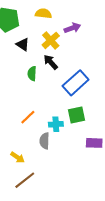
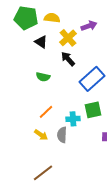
yellow semicircle: (43, 13) -> (52, 18), moved
green semicircle: (32, 74) -> (43, 77), moved, turned -80
yellow arrow: (18, 157) -> (41, 135), moved

